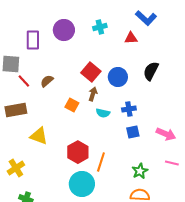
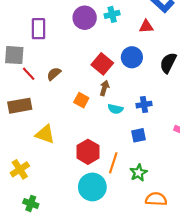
purple circle: (64, 30) -> (85, 18), moved
blue circle: (118, 77) -> (132, 57), moved
blue square: (133, 132) -> (138, 135), moved
green star: (140, 171) -> (138, 173), moved

